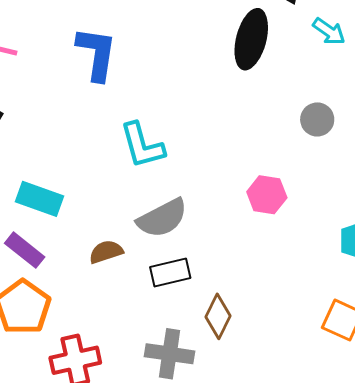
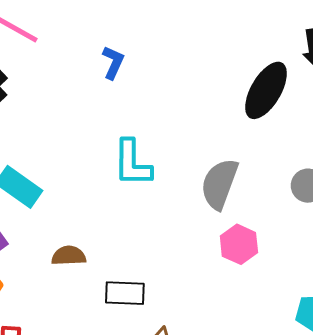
blue L-shape: (97, 54) -> (113, 62), size x0.6
gray semicircle: (162, 218) -> (219, 184), moved, turned 122

